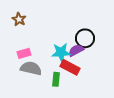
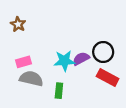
black circle: (85, 38) -> (103, 52), moved
red rectangle: (70, 67) -> (108, 77), moved

